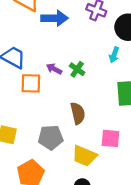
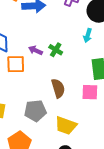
pink square: (110, 138) -> (90, 92), moved

